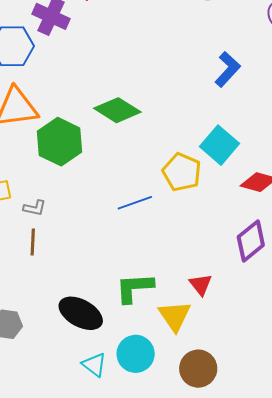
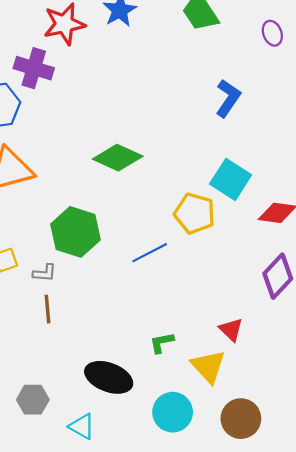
green hexagon: (60, 142) -> (75, 232), moved
green L-shape: (134, 288) -> (162, 343), size x0.6
cyan triangle: (94, 365) -> (82, 426), moved

